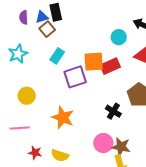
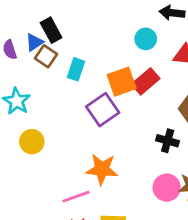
cyan rectangle: (57, 56) -> (76, 69), moved
yellow circle: (27, 96) -> (32, 142), moved
pink line: (20, 128) -> (76, 197), moved

